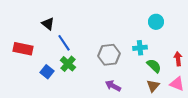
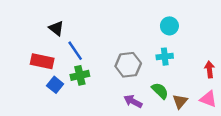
cyan circle: (156, 22) -> (169, 26), moved
red rectangle: (23, 49) -> (42, 61), moved
green cross: (68, 64) -> (80, 75), turned 35
green semicircle: (154, 66) -> (160, 91), moved

